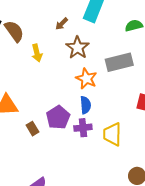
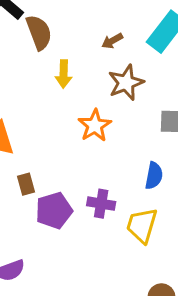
orange star: (86, 79) -> (95, 125), moved
blue semicircle: (85, 105) -> (154, 176), moved
purple pentagon: (58, 117) -> (54, 211), moved

